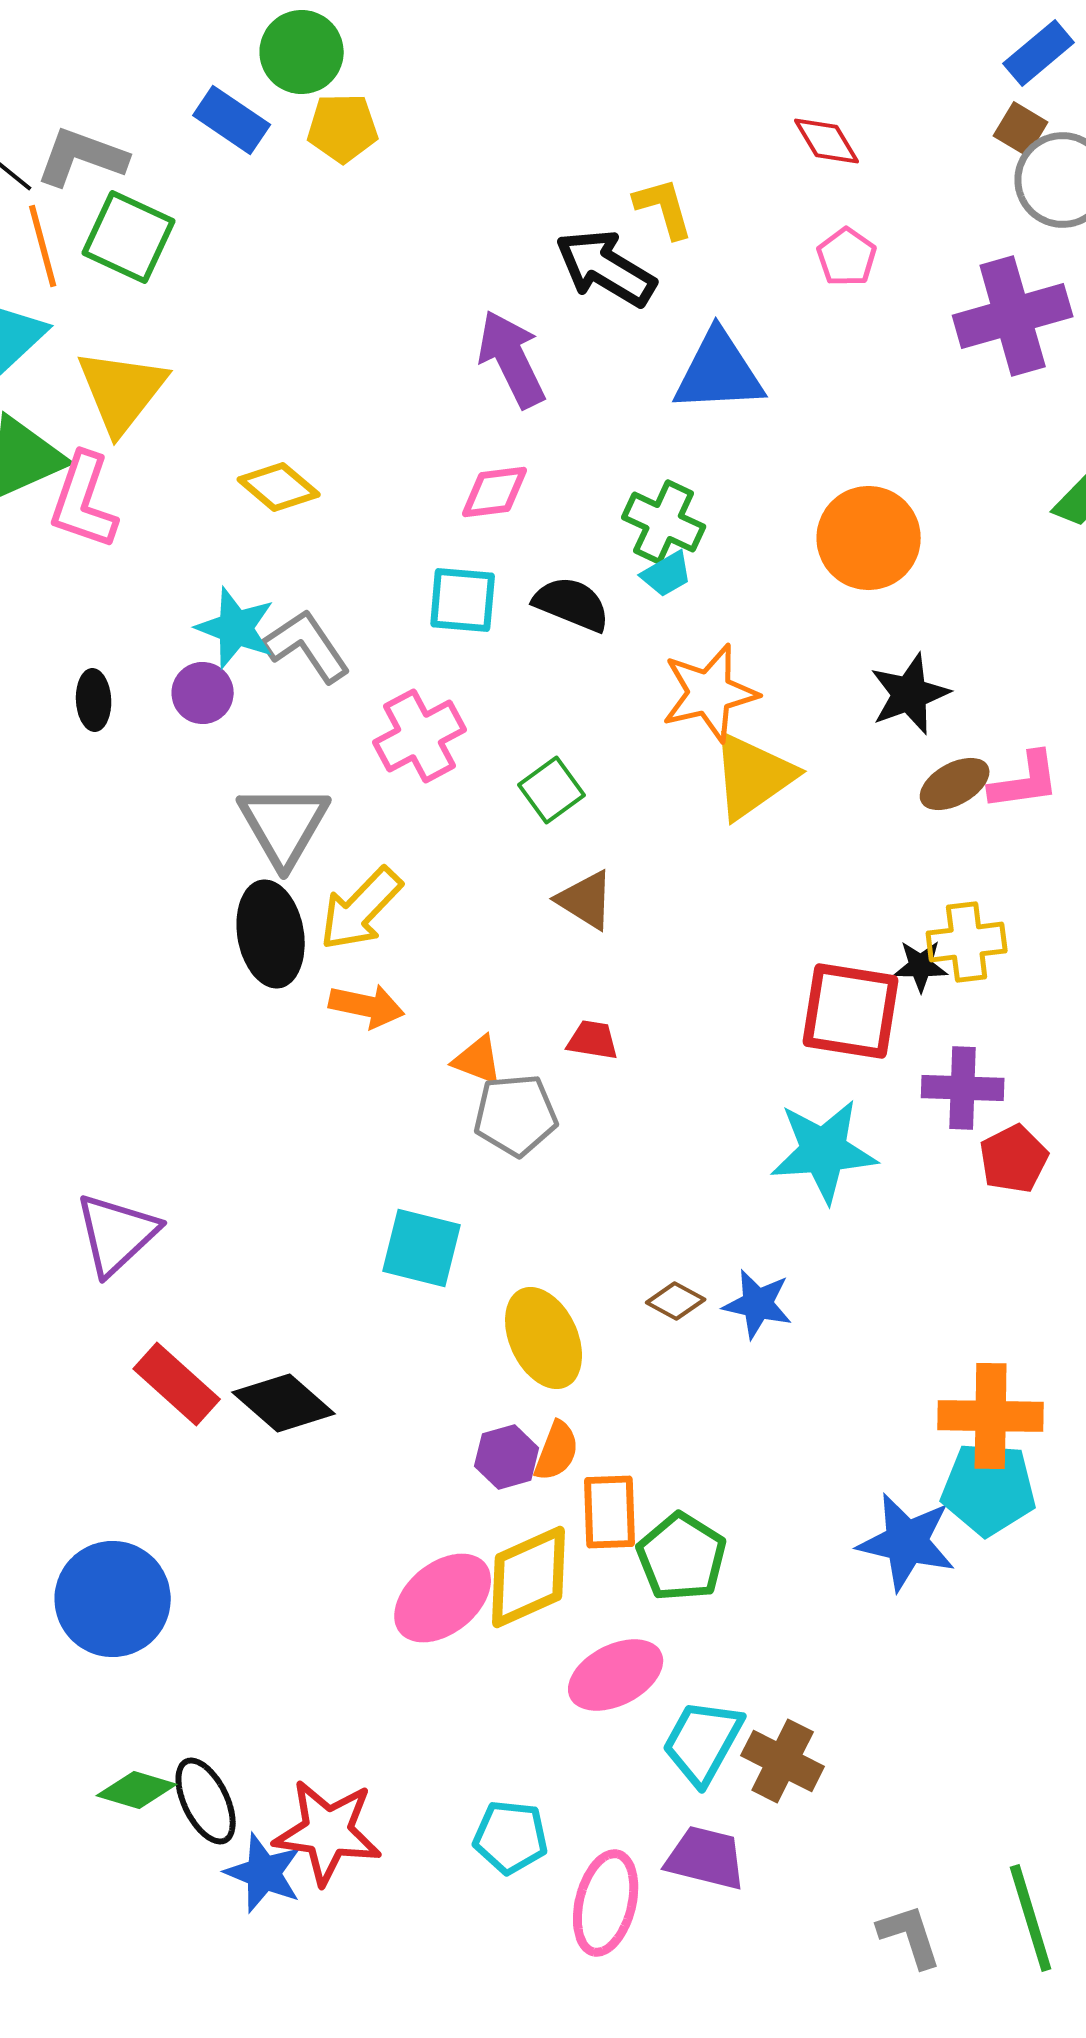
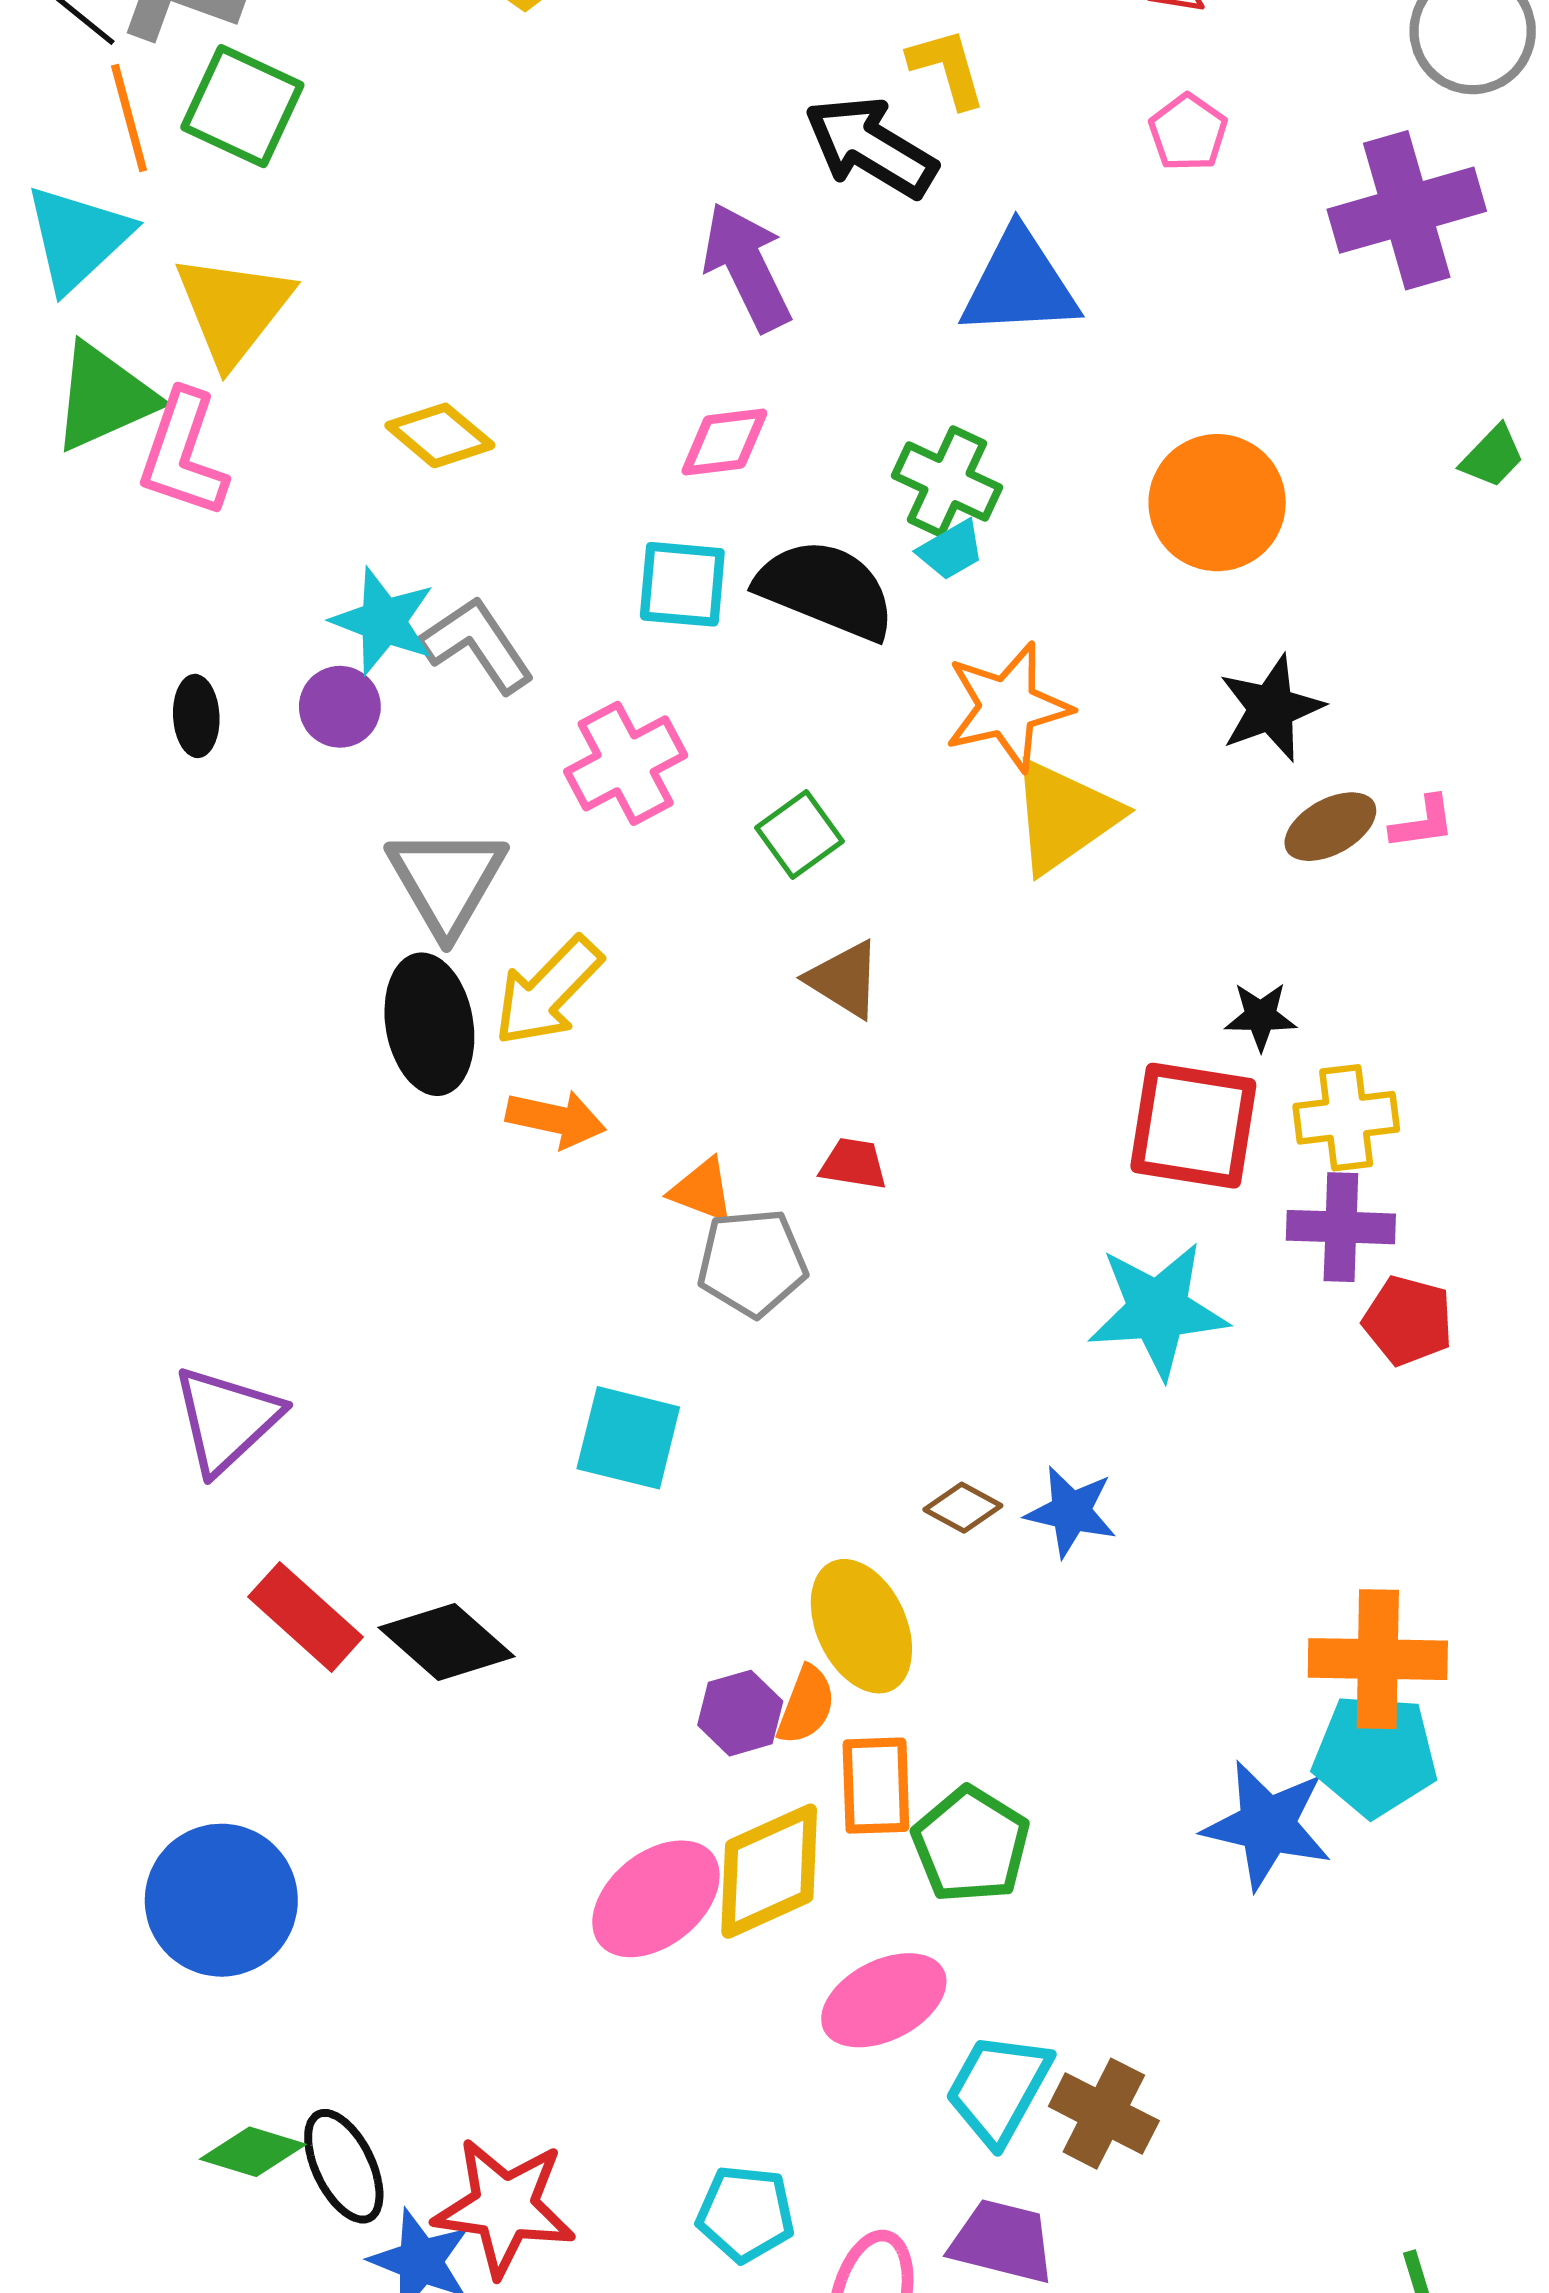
black semicircle: (572, 604) -> (826, 590), size x1.4
pink L-shape: (1025, 781) -> (1423, 823), size x0.7
yellow cross: (967, 942) -> (1346, 1118), moved
black star: (921, 966) -> (1261, 1016), moved
red pentagon: (1014, 1159) -> (1408, 1321), turned -30
yellow ellipse: (544, 1338) -> (861, 1626), moved

